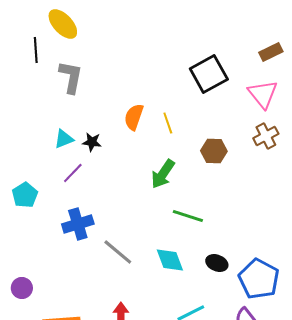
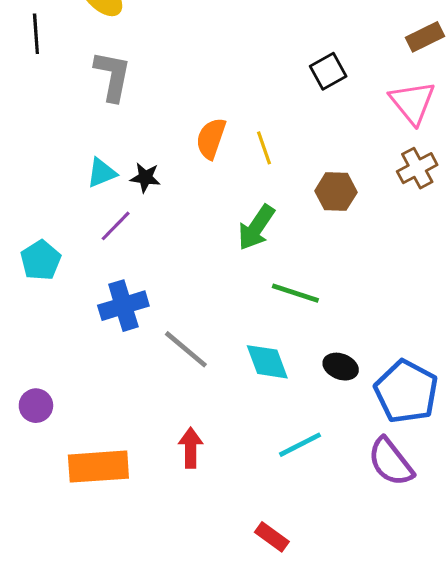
black line: (36, 50) -> (36, 34), moved
black square: (209, 74) -> (328, 71), size x0.6

